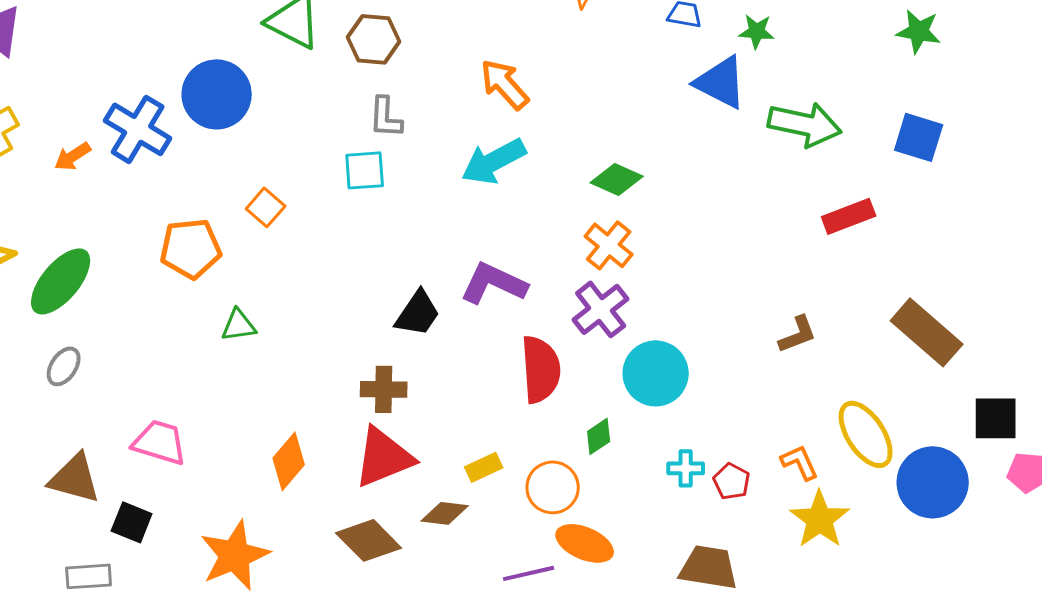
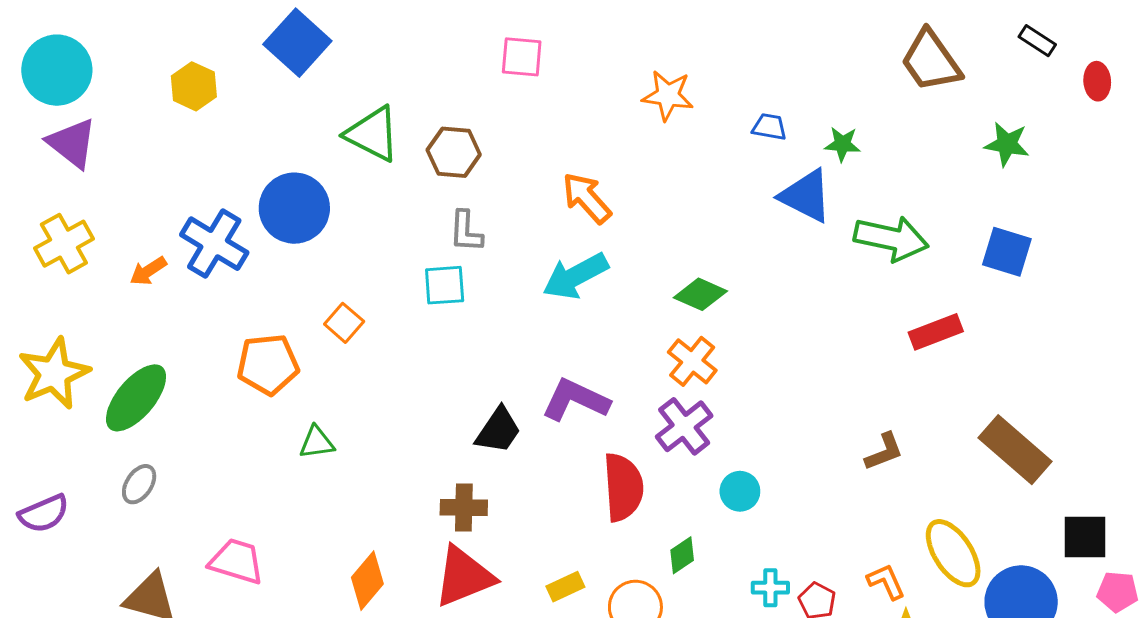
cyan circle: (656, 373) -> (740, 491), size x0.6

